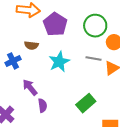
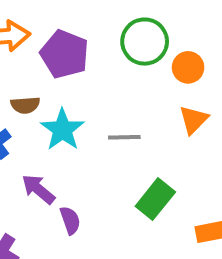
gray line: (94, 59) -> (124, 137), moved
cyan star: (59, 62) -> (62, 130), moved

